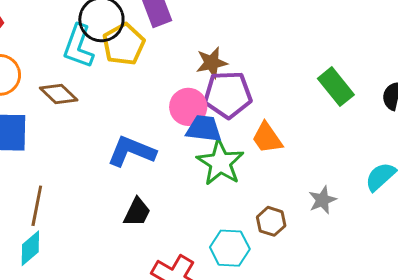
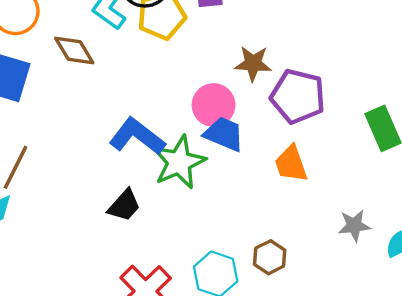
purple pentagon: (228, 95) -> (298, 96), moved
green star: (220, 163) -> (179, 162), moved
gray star: (322, 200) -> (354, 226), moved

